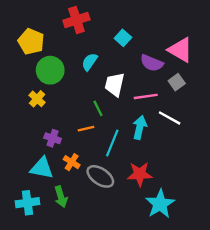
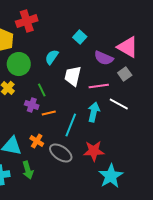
red cross: (76, 20) -> (27, 21), moved
green line: (98, 108) -> (42, 90), moved
purple cross: (53, 138) -> (32, 105), moved

